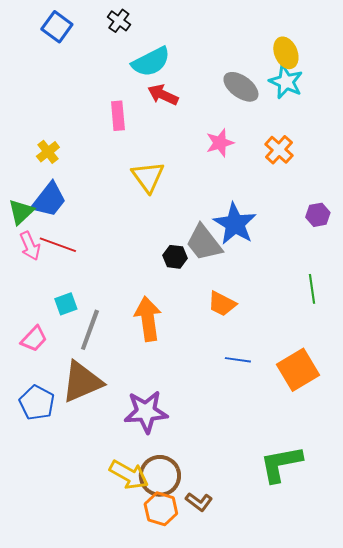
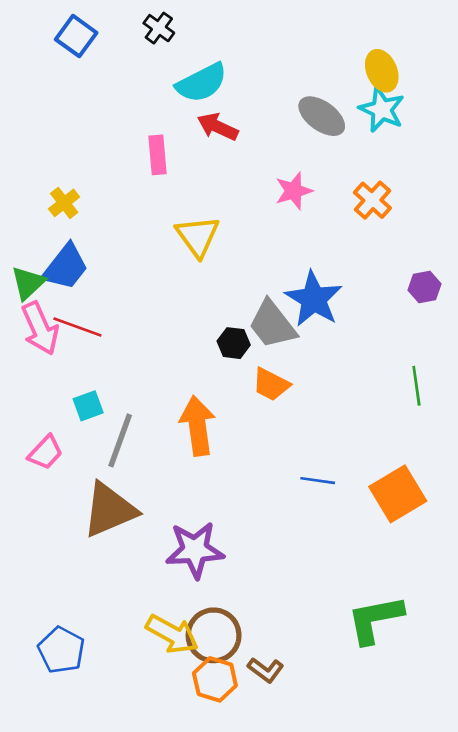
pink arrow: (30, 246) -> (40, 328), size x1.4
orange trapezoid: (222, 304) -> (271, 384), moved
blue pentagon: (37, 403) -> (61, 650), moved

